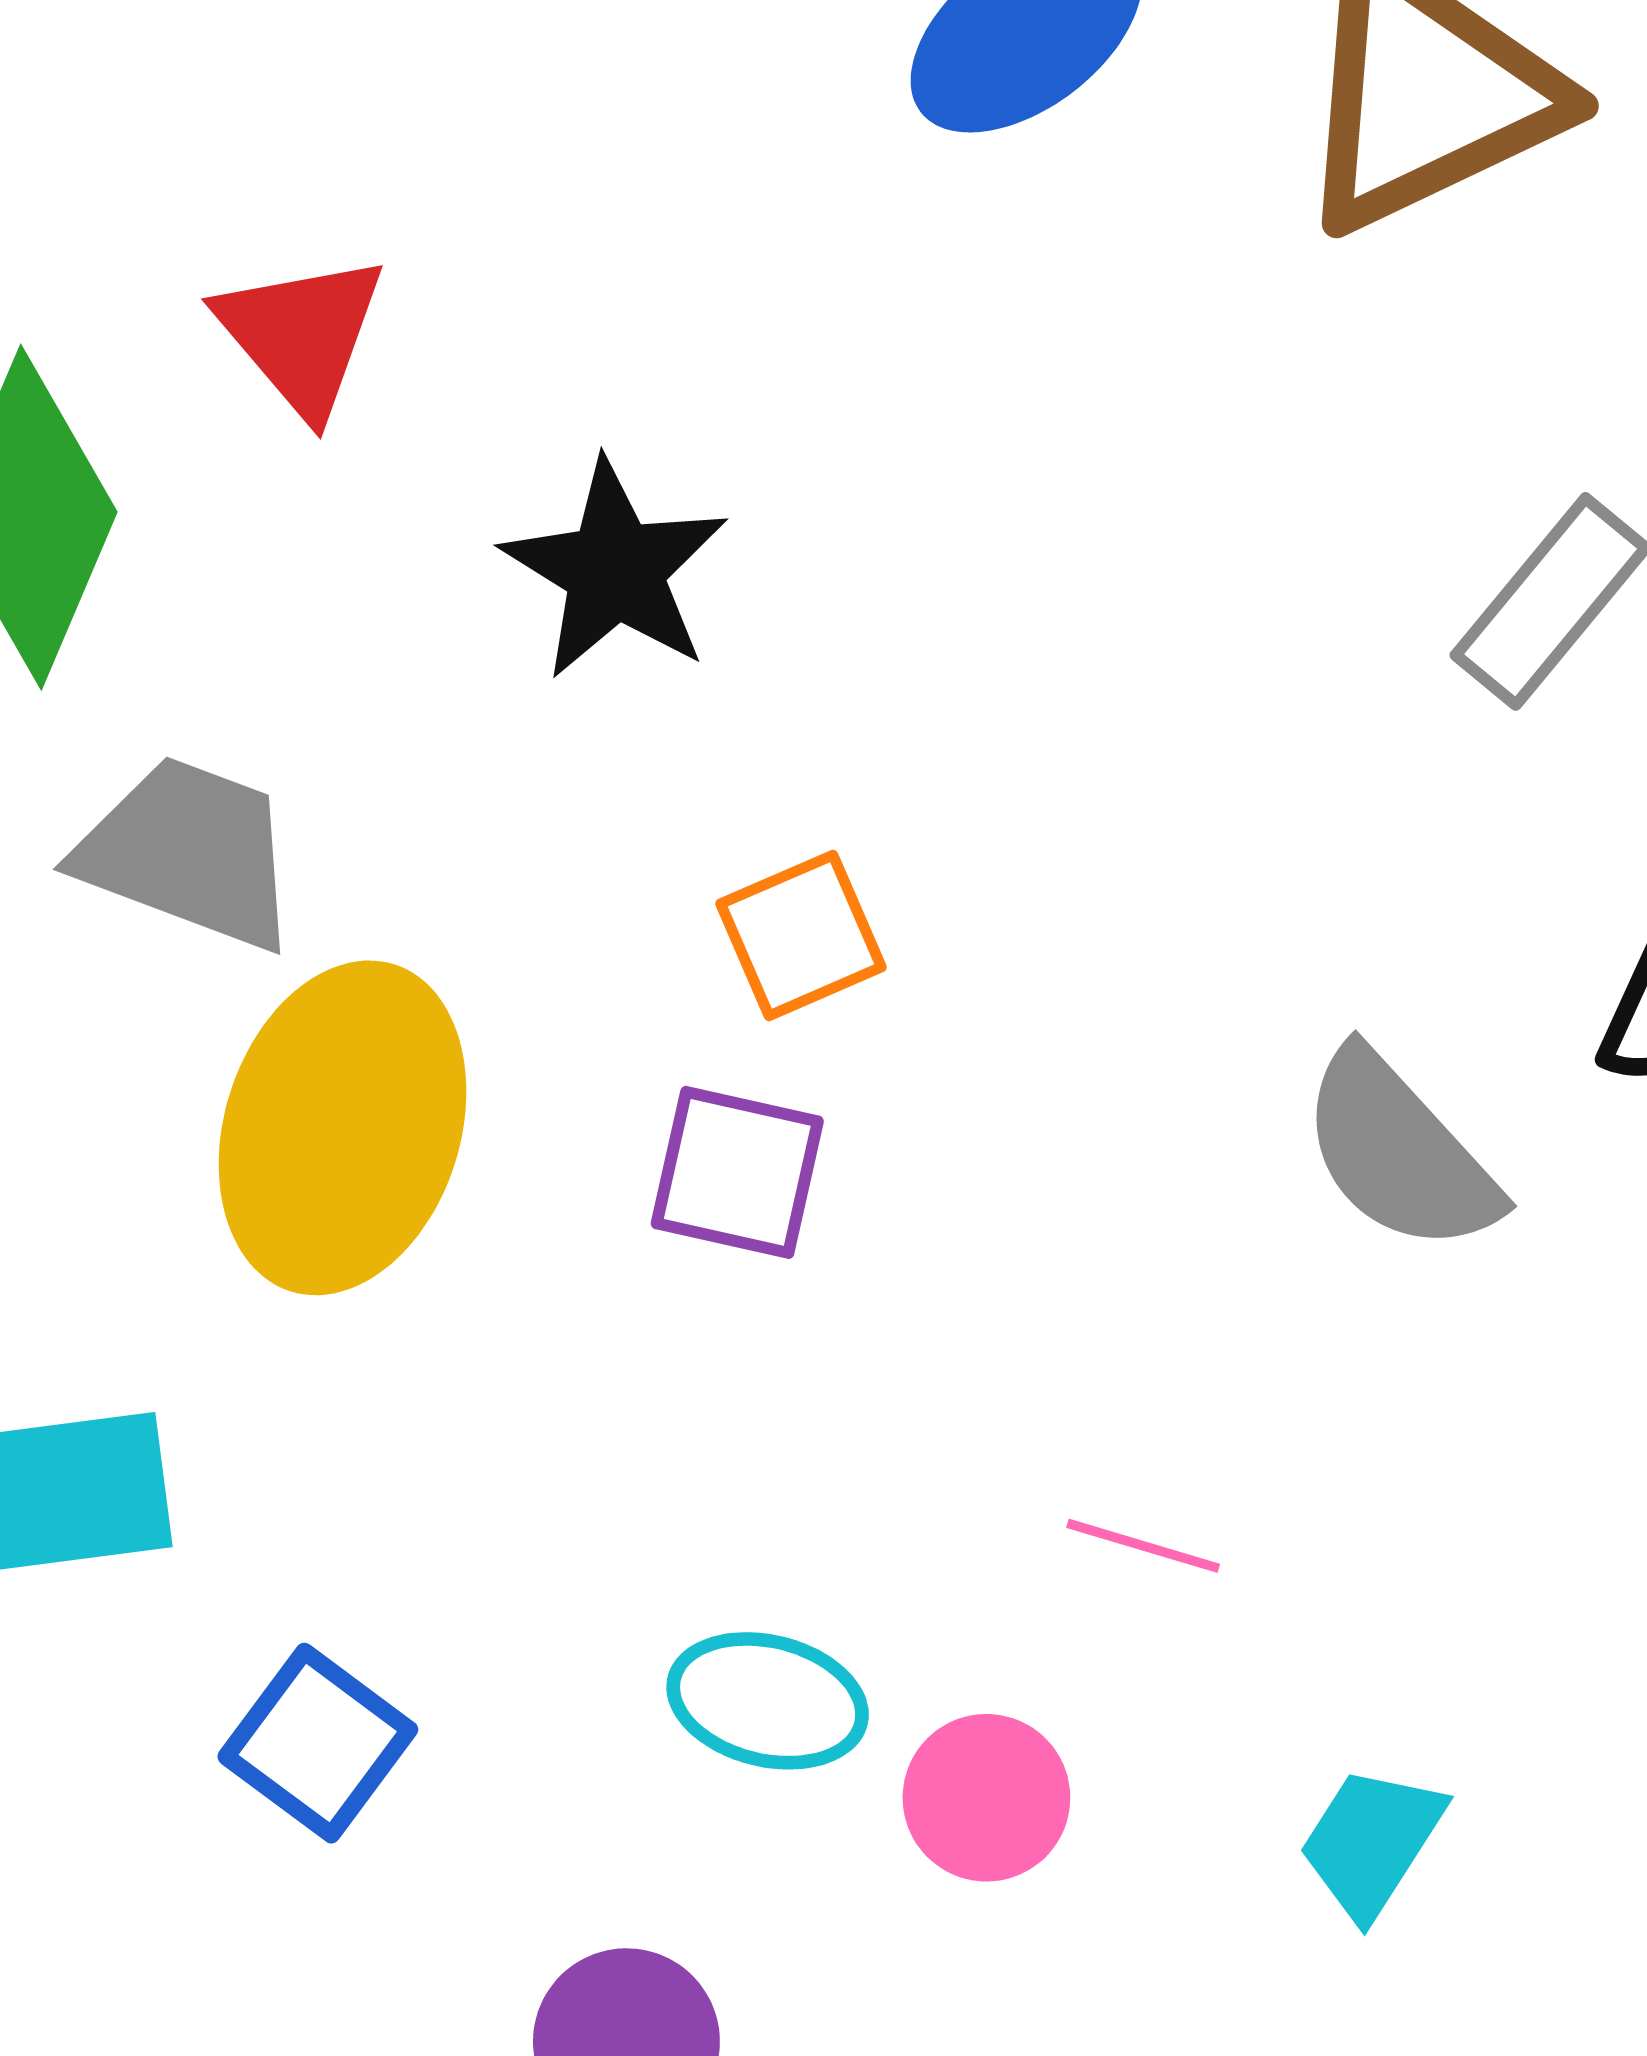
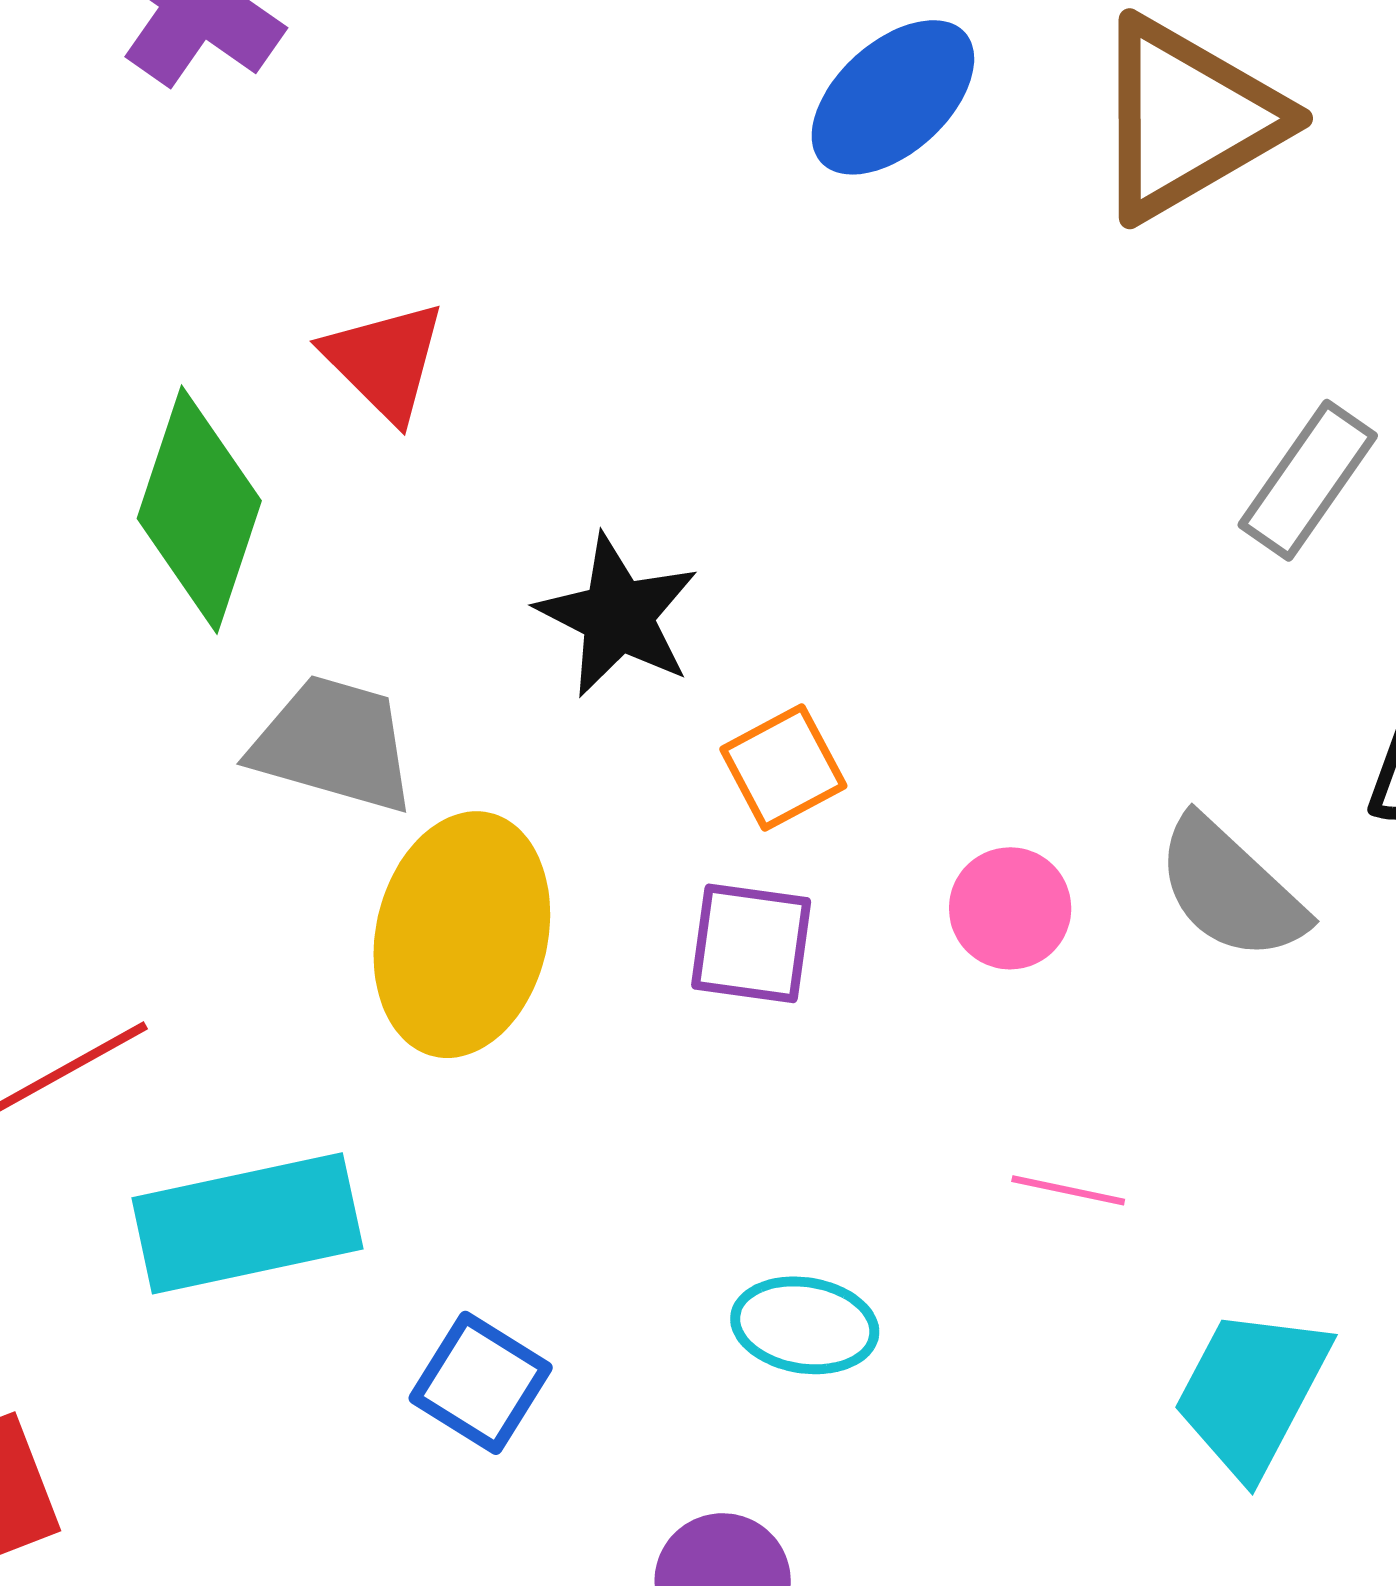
black star: (615, 570) -> (618, 616), moved
pink circle: (986, 1798) -> (1010, 908), moved
cyan trapezoid: (1371, 1842) -> (1252, 1392), size x1.5

